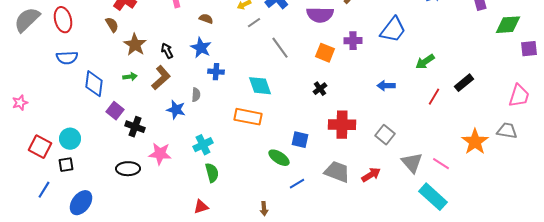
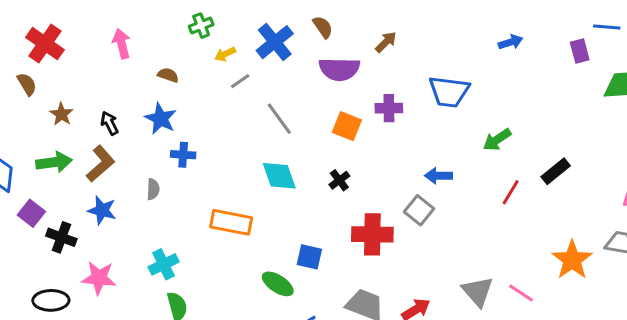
blue trapezoid: (393, 30) -> (449, 92), turned 60
brown star: (135, 45) -> (61, 114), size x0.7
green arrow: (130, 77) -> (54, 162), size x1.6
cyan diamond: (260, 86) -> (279, 176), moved
blue star: (176, 110) -> (102, 210), moved
gray square: (385, 135) -> (419, 210), moved

